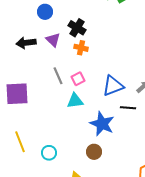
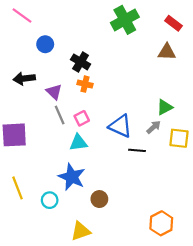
purple triangle: (53, 40) -> (54, 92), moved
blue triangle: (113, 86) -> (120, 126), turned 45
blue star: (102, 124) -> (72, 177), moved

